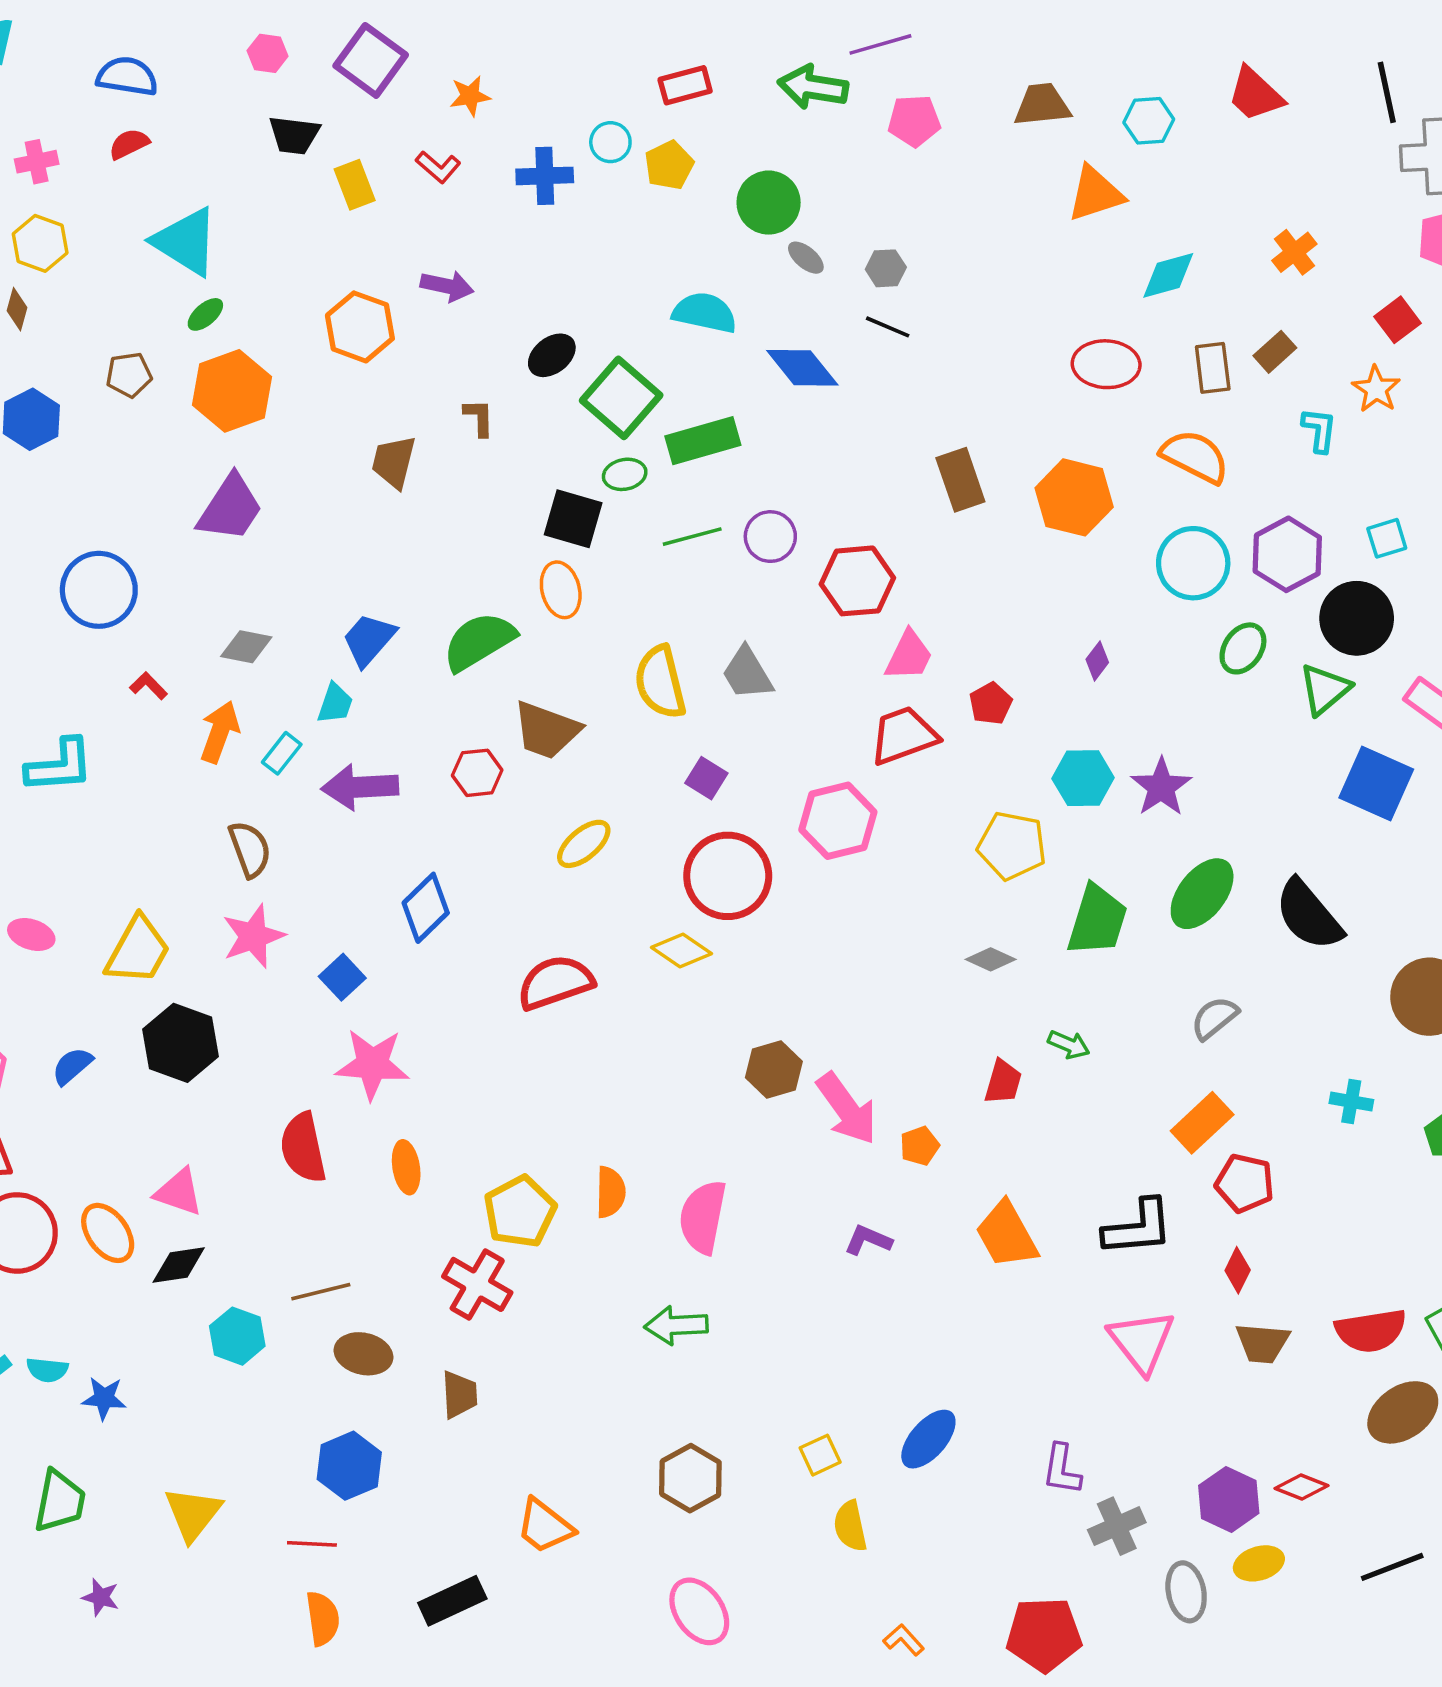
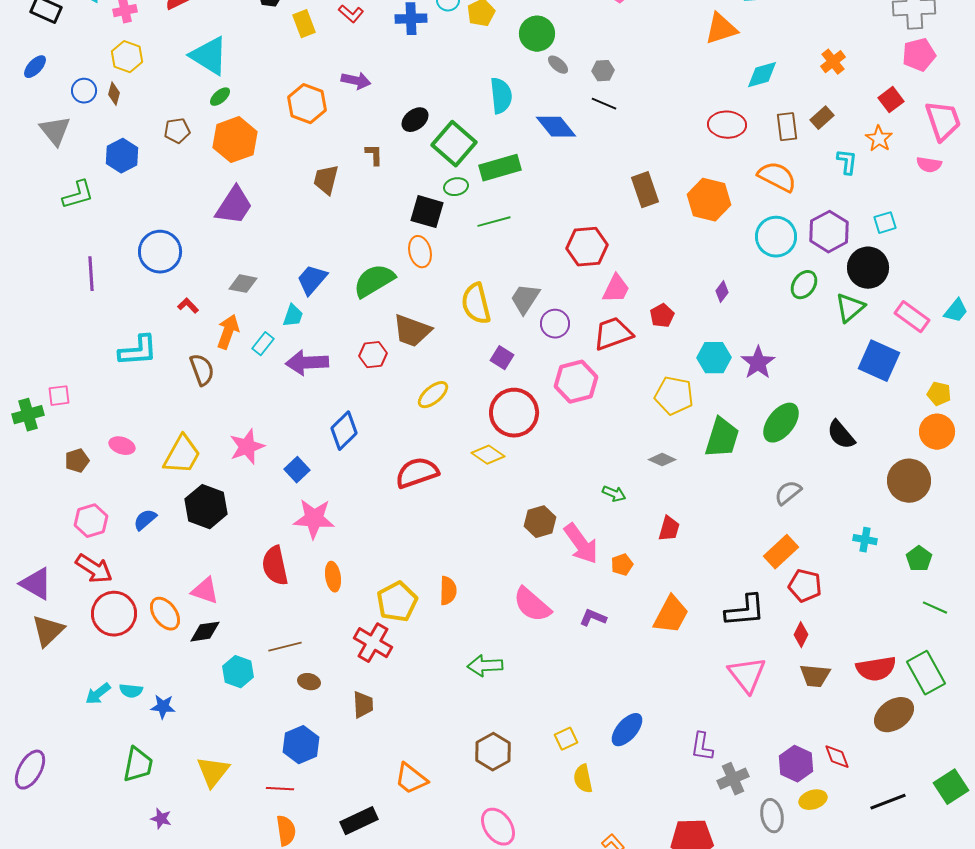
cyan semicircle: (705, 313) -> (501, 96), turned 72
purple circle: (770, 537) -> (555, 324), moved
gray trapezoid: (747, 673) -> (525, 299), turned 64
brown semicircle: (250, 849) -> (202, 370), moved
black semicircle: (1309, 915) -> (841, 435), size x0.7
green arrow: (1069, 1045) -> (614, 494), moved
pink semicircle: (703, 1217) -> (532, 605), moved, turned -60
orange trapezoid: (1007, 1235) -> (671, 615), turned -123
brown ellipse: (363, 1354) -> (309, 682), size x0.7
red diamond: (1302, 1487) -> (837, 757), turned 48

